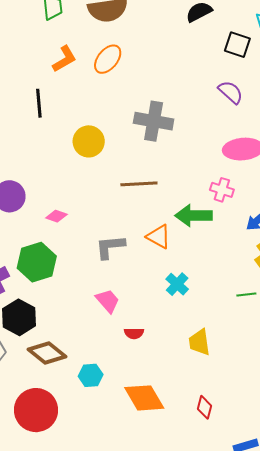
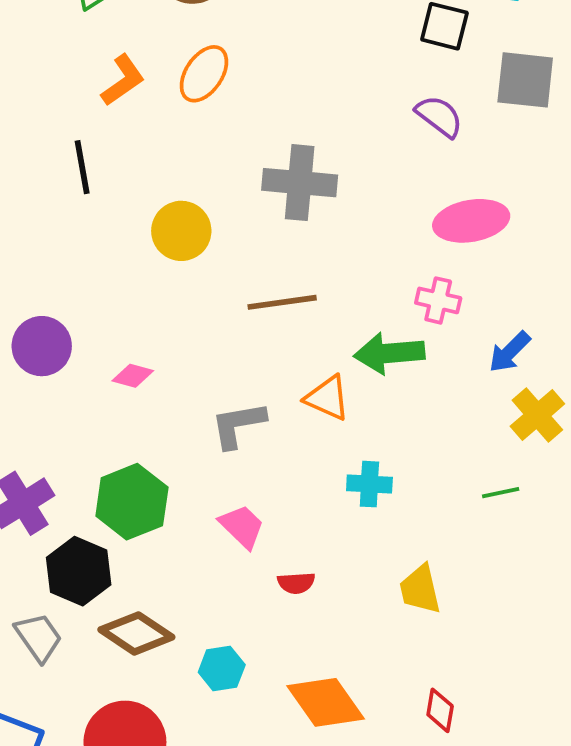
green hexagon: (37, 262) -> (132, 502), moved
cyan cross: (177, 284) -> (369, 484), turned -35

